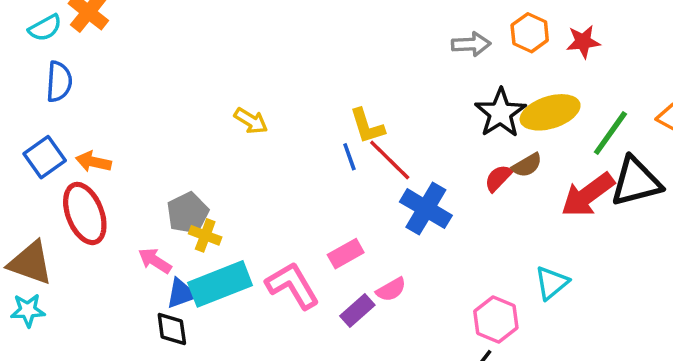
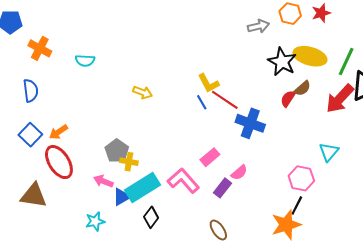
cyan semicircle: (45, 28) -> (85, 61), moved, turned 42
yellow ellipse: (550, 112) -> (310, 56), turned 44
orange arrow: (93, 162) -> (58, 132), turned -36
cyan star: (28, 310) -> (95, 221), moved
black diamond: (172, 329) -> (151, 217), moved, turned 55

